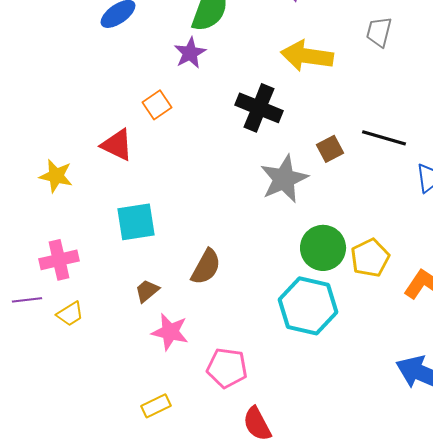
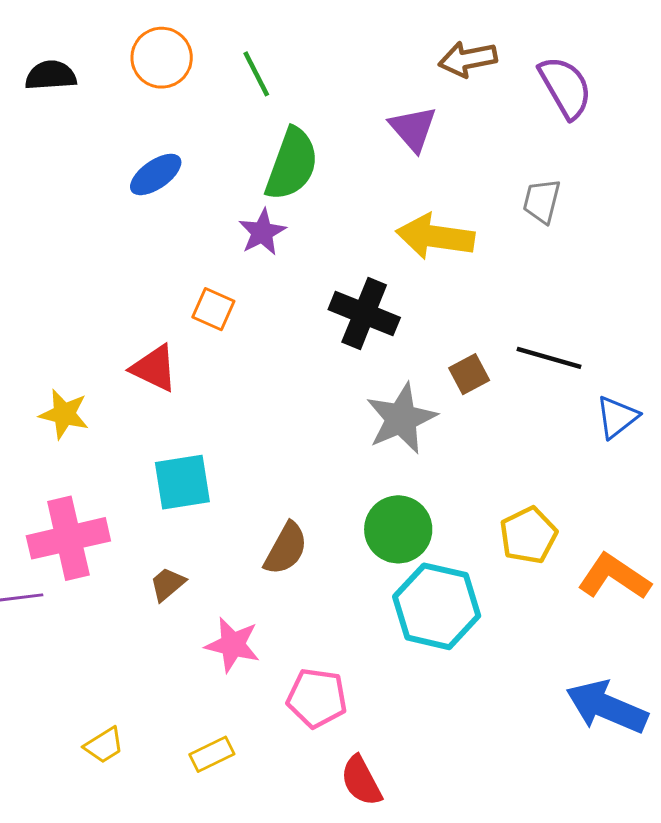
orange square: (157, 105) -> (213, 309), turned -32
green circle: (323, 248) -> (398, 529), moved
pink cross: (59, 260) -> (68, 538), size x1.4
brown trapezoid: (147, 291) -> (168, 584), moved
yellow trapezoid: (70, 314) -> (104, 745), moved

